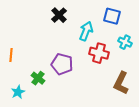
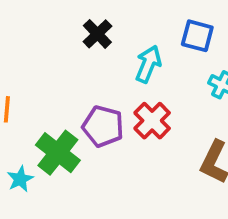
red cross: (99, 53) -> (152, 121), moved, turned 30
green cross: (38, 78) -> (58, 153), size x1.6

